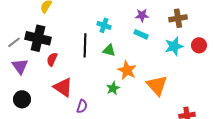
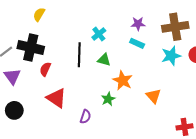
brown cross: (178, 18) -> (175, 27), size x1.4
cyan cross: (104, 25) -> (99, 34), turned 32
orange triangle: (157, 85) -> (154, 96), size x0.7
purple semicircle: (82, 106) -> (85, 117), moved

